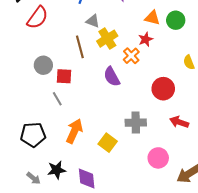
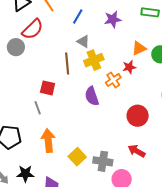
orange triangle: (152, 18) -> (139, 48), turned -49
gray circle: (43, 65) -> (16, 47), moved
red arrow: (179, 122) -> (137, 151), moved
gray cross: (136, 123) -> (103, 161), moved
orange arrow: (74, 131) -> (48, 141), turned -40

